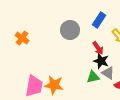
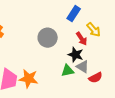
gray circle: (70, 30) -> (48, 38), moved
red arrow: (98, 48) -> (82, 39), moved

